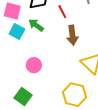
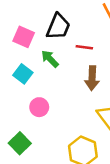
red line: (62, 12) -> (84, 47), turned -64
cyan square: (17, 32) -> (23, 74), moved

